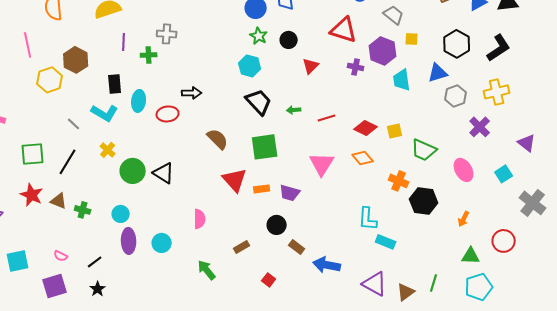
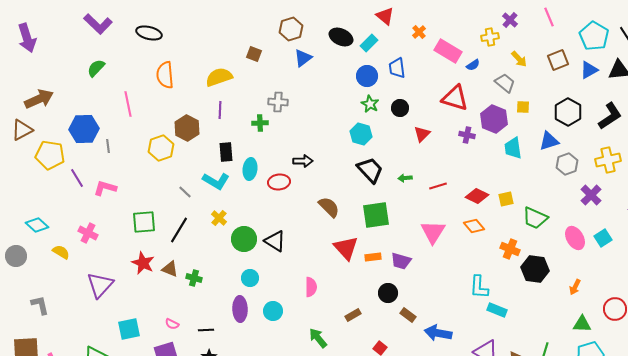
purple line: (124, 42) -> (220, 110), moved
pink line: (28, 45) -> (128, 104), moved
cyan square: (504, 174) -> (603, 238), moved
cyan circle: (121, 214) -> (250, 278), moved
black line: (95, 262) -> (206, 330), turned 35

